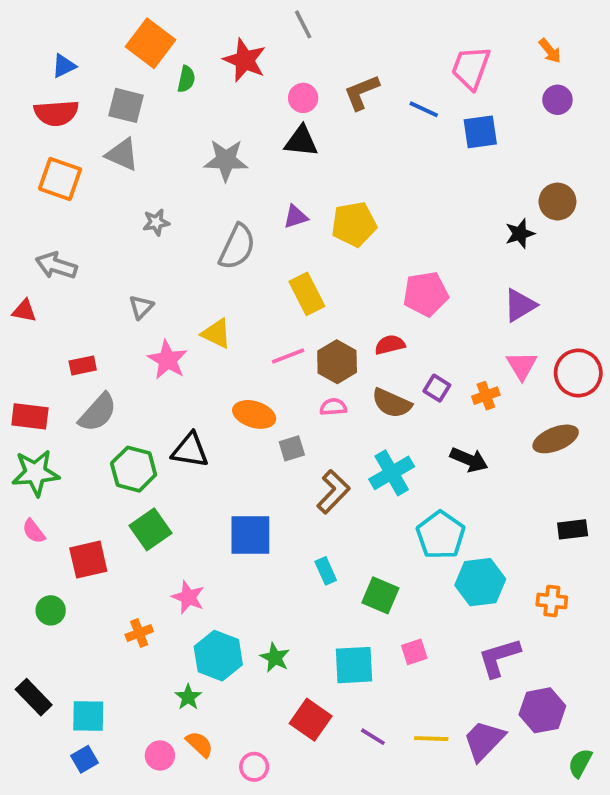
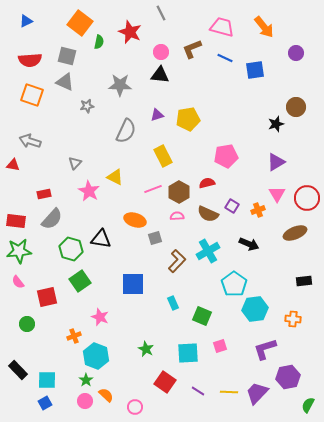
orange arrow: (550, 51) -> (264, 27), moved, size x1.6
blue triangle: (64, 66) -> (26, 21), moved
pink trapezoid: (471, 68) -> (222, 27), moved, turned 85
gray star: (156, 222) -> (87, 106), moved
cyan hexagon: (218, 656) -> (96, 356), moved
green star: (188, 697) -> (86, 380), moved

